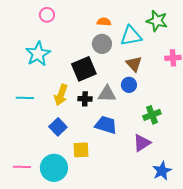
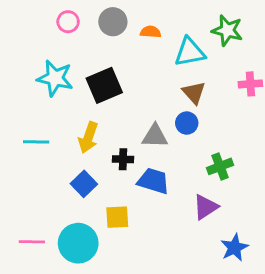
gray circle: (102, 44) -> (113, 22), moved
cyan star: (38, 54) -> (55, 78), turned -30
black square: (84, 69) -> (104, 85), moved
black cross: (85, 99) -> (123, 159), moved

